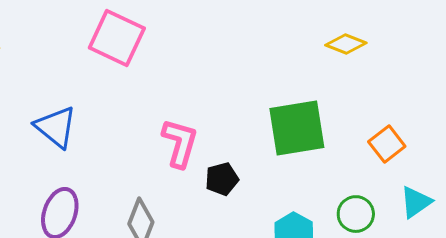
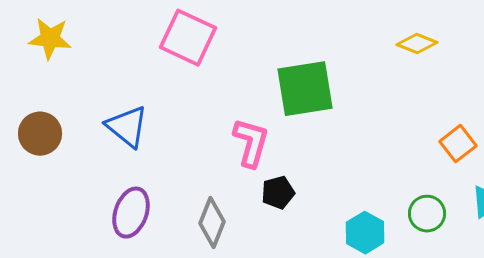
green square: (297, 128) -> (305, 89), moved
black pentagon: (222, 179) -> (278, 193), moved

